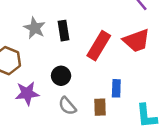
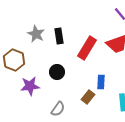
gray semicircle: (67, 106) -> (58, 109), moved, turned -105
brown rectangle: (100, 107) -> (88, 97), turned 40

